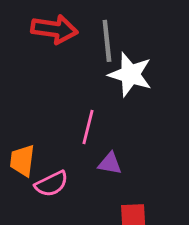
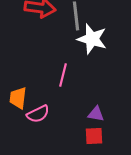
purple triangle: (110, 163) -> (96, 114), moved

